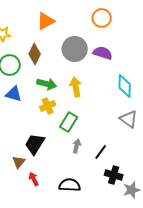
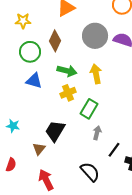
black line: (101, 152) -> (114, 150), moved
red arrow: (34, 179) -> (46, 180), moved, size x1.5
black semicircle: (70, 185) -> (90, 172), turned 45

